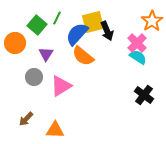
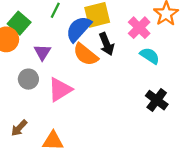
green square: (37, 25) -> (19, 23), moved
black arrow: (107, 31) -> (107, 44), moved
pink cross: (137, 43) -> (139, 28), moved

